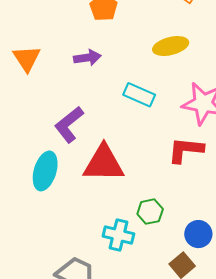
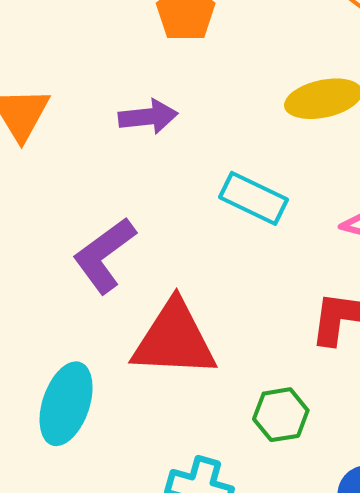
cyan ellipse: (45, 171) -> (66, 404), moved
green hexagon: (150, 212) -> (281, 415), moved

